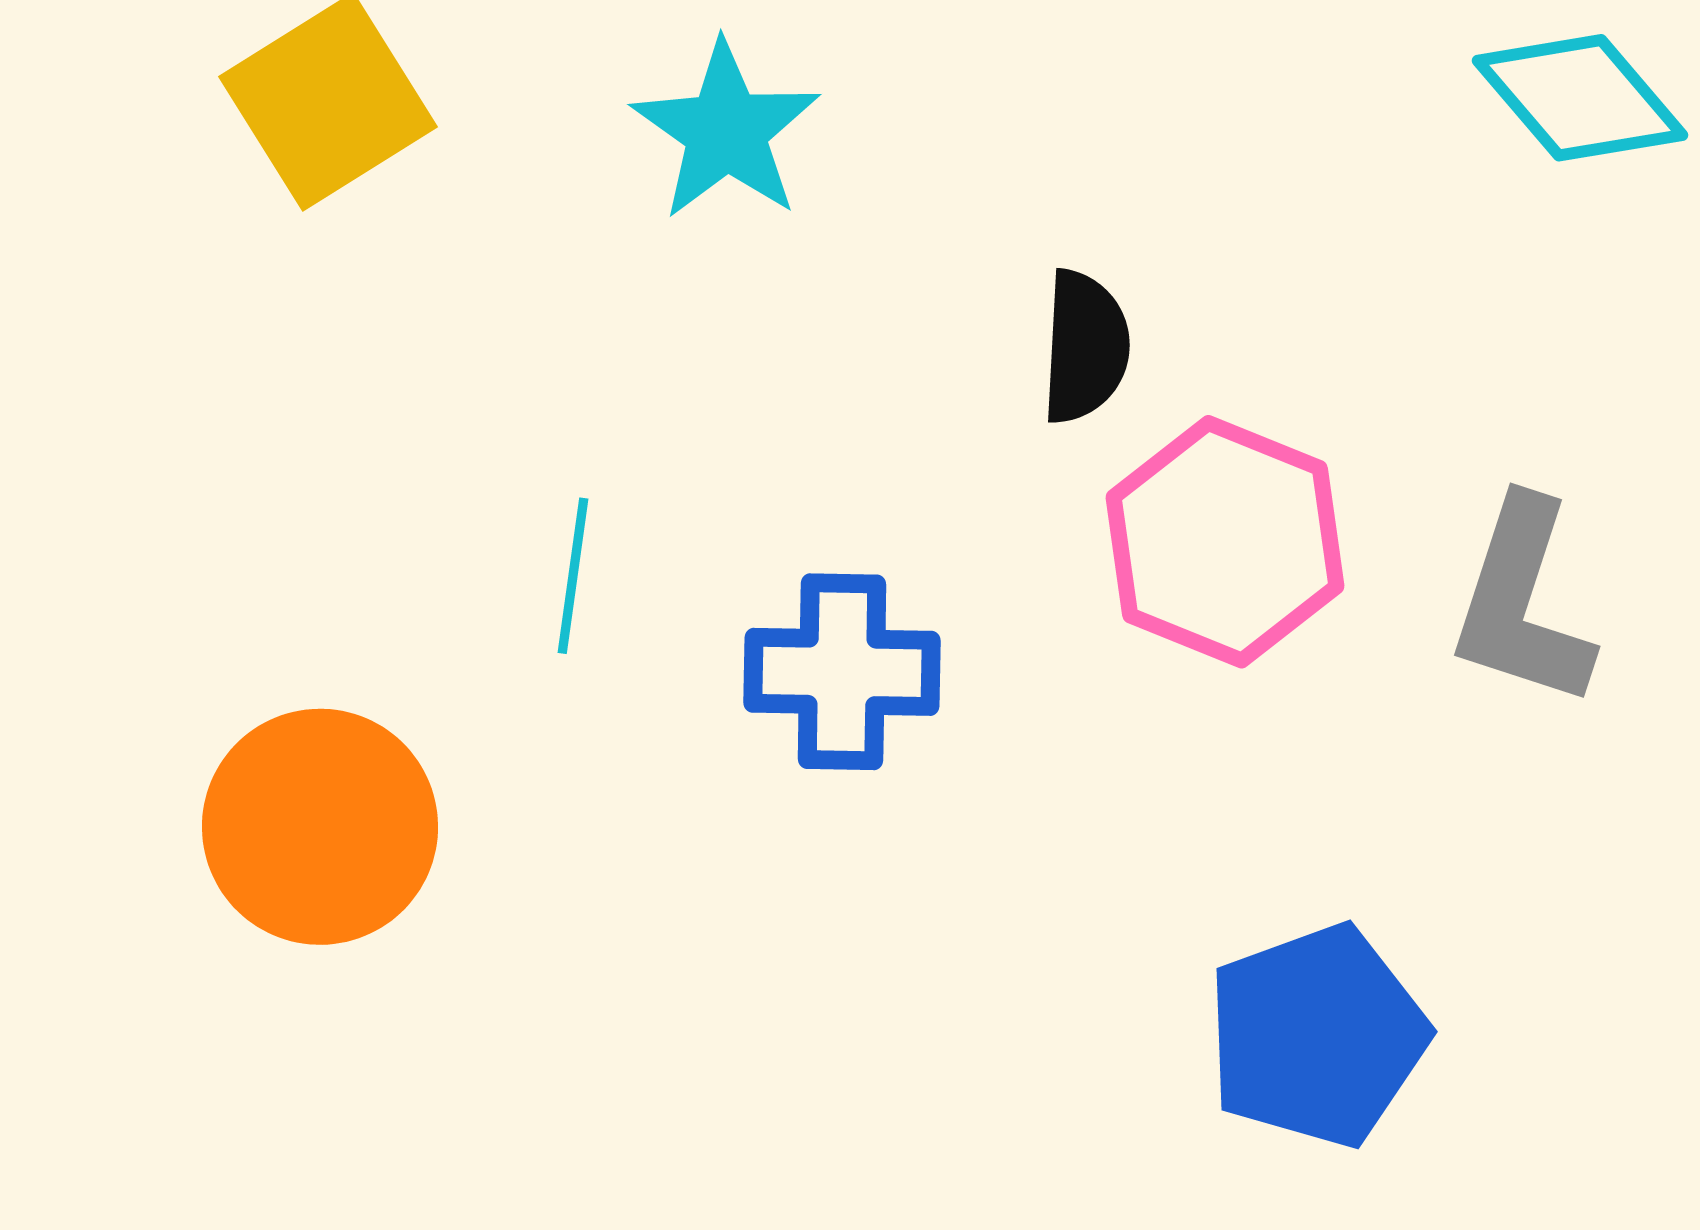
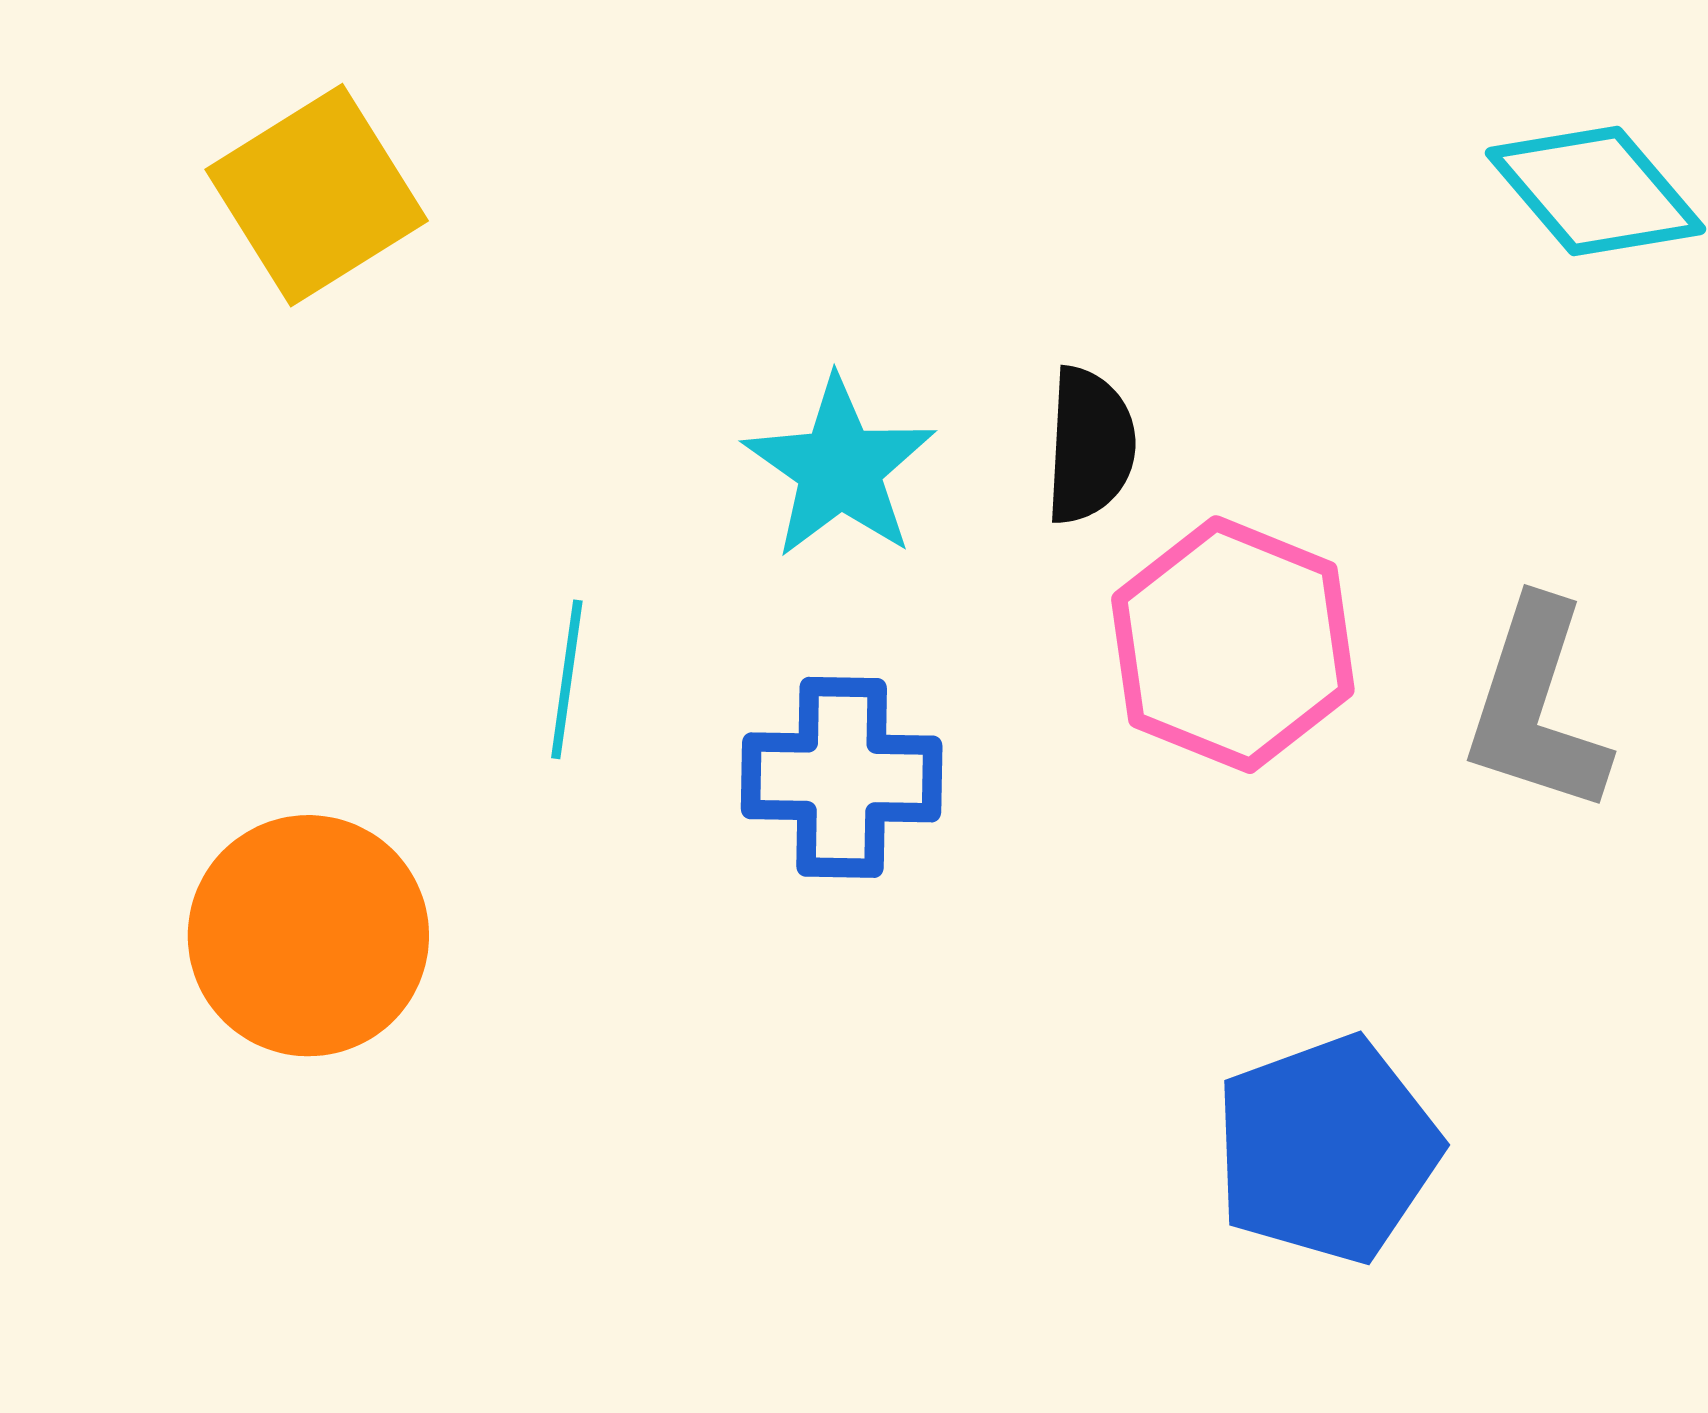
cyan star: (726, 131) -> (840, 468), moved

